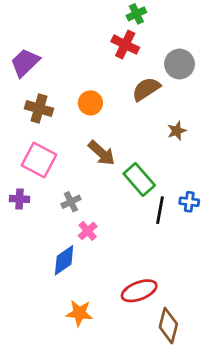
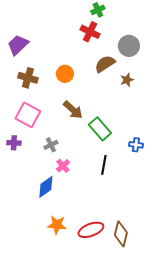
brown star: (177, 131) -> (127, 80), moved
black line: (160, 210) -> (104, 165), moved
red ellipse: (139, 291) -> (91, 230), moved

